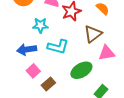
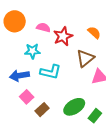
green ellipse: (81, 70) -> (74, 107), moved

